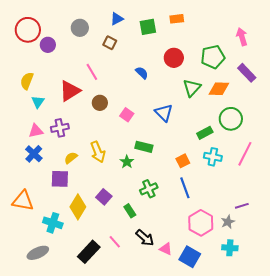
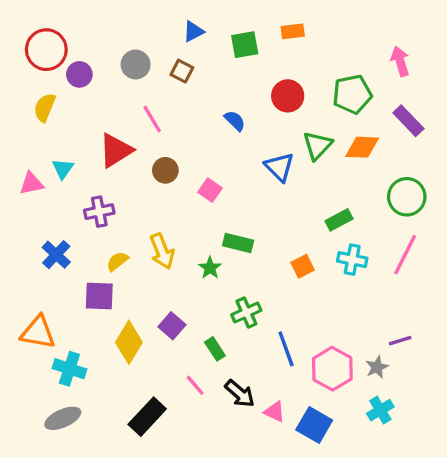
gray circle: (80, 28) -> (136, 64), moved
yellow semicircle: (27, 81) -> (45, 107), moved
blue triangle: (164, 113) -> (279, 167), moved
green circle: (231, 119) -> (407, 197), moved
pink triangle: (36, 131) -> (31, 184), moved
blue line: (185, 188) -> (286, 349), moved
cyan cross: (53, 223) -> (69, 369), moved
pink line: (115, 242) -> (195, 385), moved
cyan cross: (230, 248) -> (380, 410), turned -35

